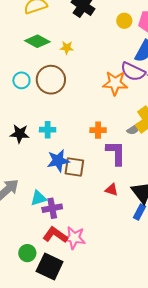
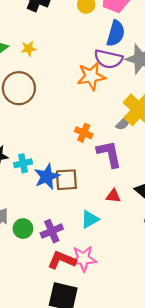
cyan cross: (48, 130) -> (23, 163), moved
orange cross: (98, 130) -> (84, 133), turned 35
cyan triangle: (38, 198) -> (90, 219), moved
green circle: (27, 253) -> (23, 229), moved

